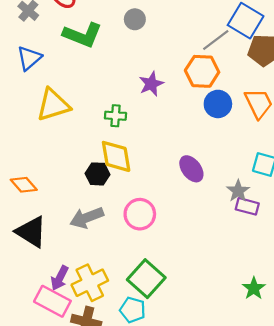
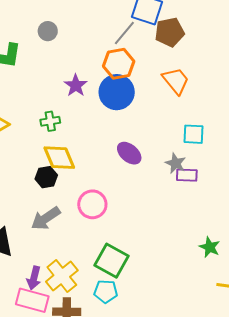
blue circle: (218, 104) -> (117, 92), moved, size x1.4

